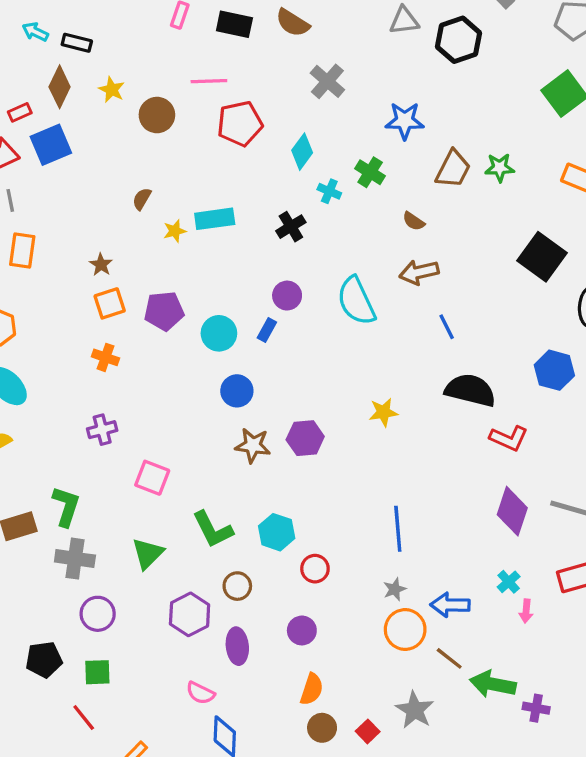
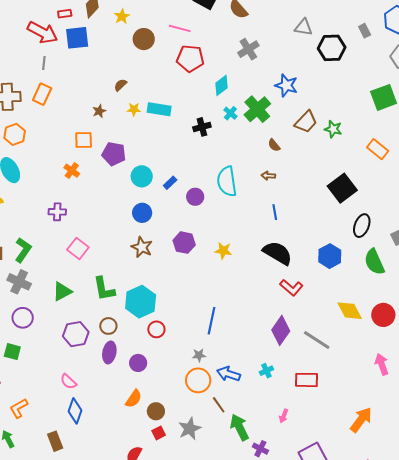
green cross: (370, 172) -> (257, 109), size x1.5
brown star: (101, 265) -> (99, 111), moved
brown arrow: (419, 272) -> (268, 176), size x0.6
purple circle: (287, 296) -> (195, 197), moved
purple hexagon: (305, 438) -> (184, 243), moved
cyan hexagon: (277, 532) -> (141, 302), size x1.4
pink arrow: (526, 611) -> (284, 416), moved
purple ellipse: (237, 646) -> (109, 352), moved
green arrow: (493, 684) -> (239, 427), turned 36
brown circle: (322, 728) -> (156, 411), moved

